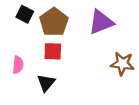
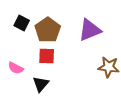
pink semicircle: (18, 65) -> (16, 68), turned 112

